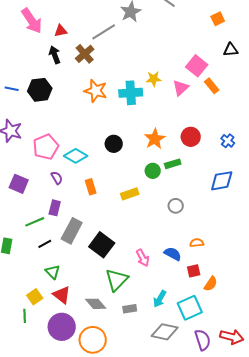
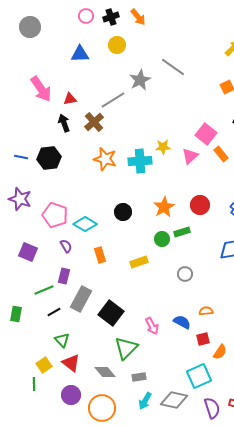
pink pentagon: (46, 147) -> (55, 215), turned -30
cyan arrow: (160, 299) -> (145, 401), moved
purple circle: (62, 327) -> (71, 395), size x0.7

